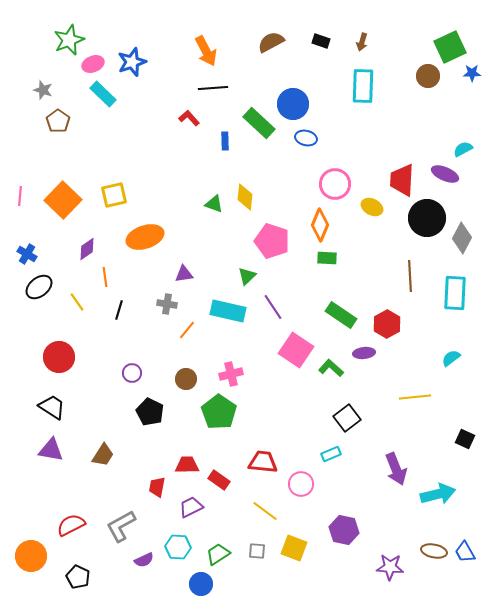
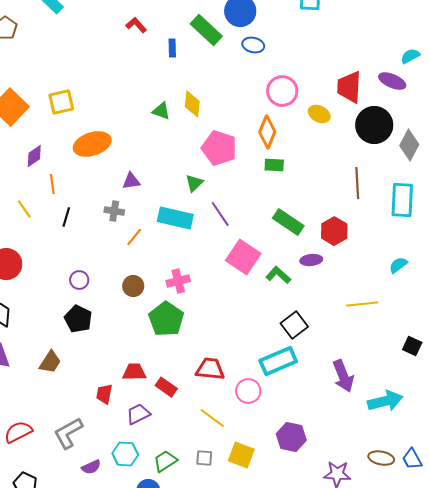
black pentagon: (150, 412) -> (78, 319), moved
cyan rectangle: (331, 454) -> (278, 361), size x1.8

